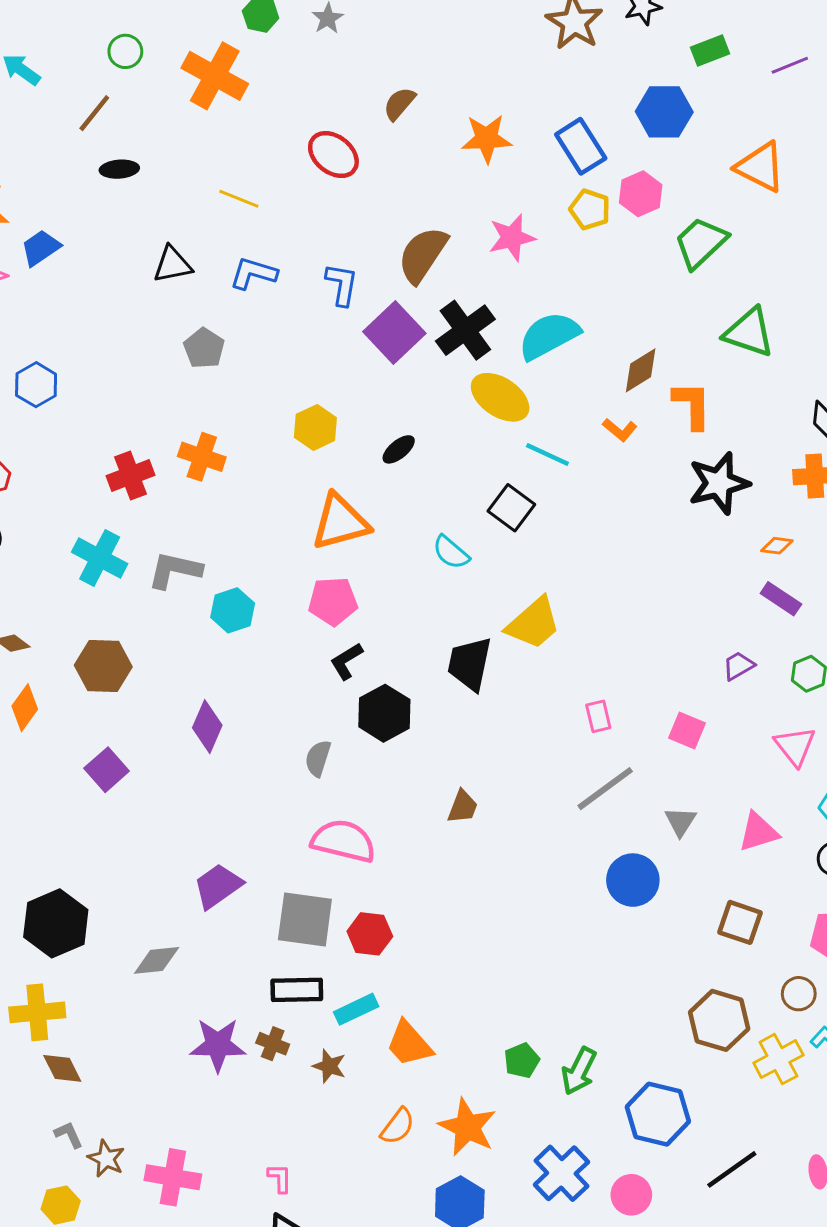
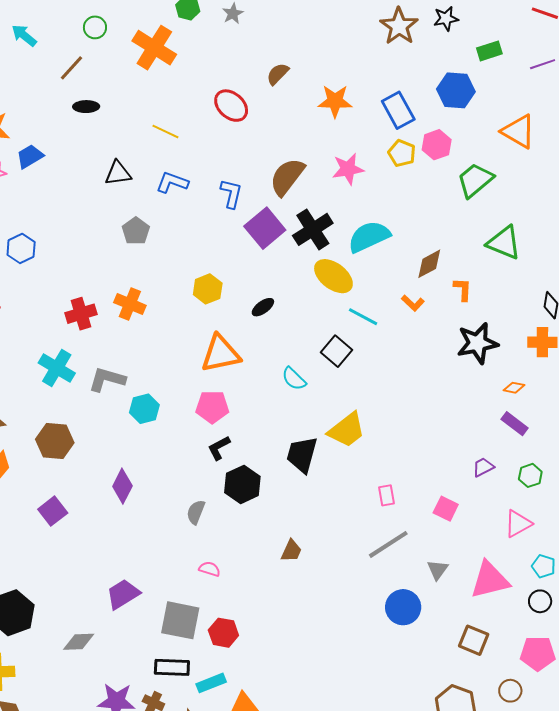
orange L-shape: (692, 405) -> (463, 289), size x0.7
pink triangle: (795, 746) -> (518, 524), turned 36
pink triangle: (758, 832) -> (490, 580), size x1.4
pink semicircle: (343, 841) -> (210, 569), size x0.5

